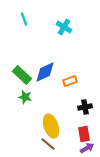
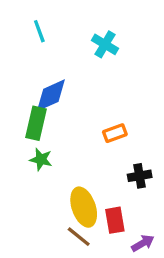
blue diamond: (45, 72) -> (51, 95), moved
green rectangle: (22, 75) -> (36, 123), turned 60
red rectangle: (84, 134) -> (115, 220), moved

